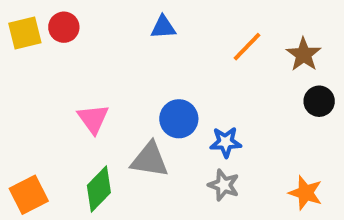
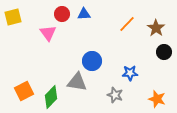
red circle: (64, 27) -> (62, 14), moved
pink triangle: (93, 119) -> (48, 33), moved
blue star: (226, 142) -> (130, 73), moved
orange square: (29, 195) -> (24, 91), moved

